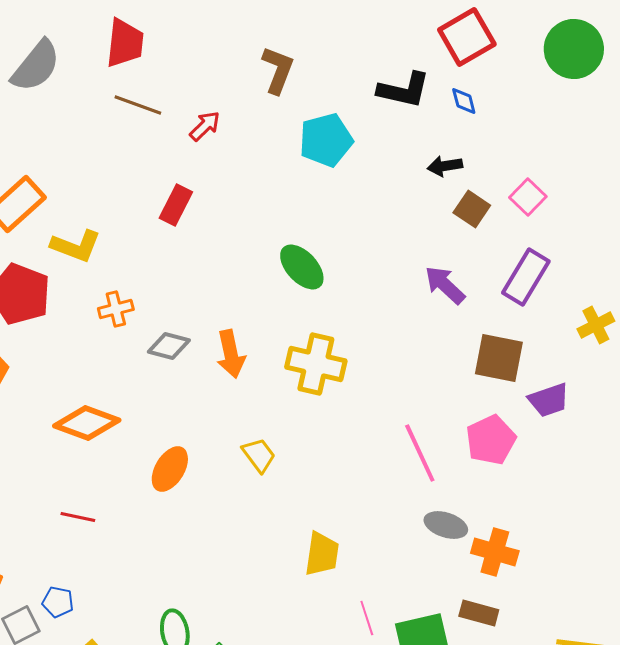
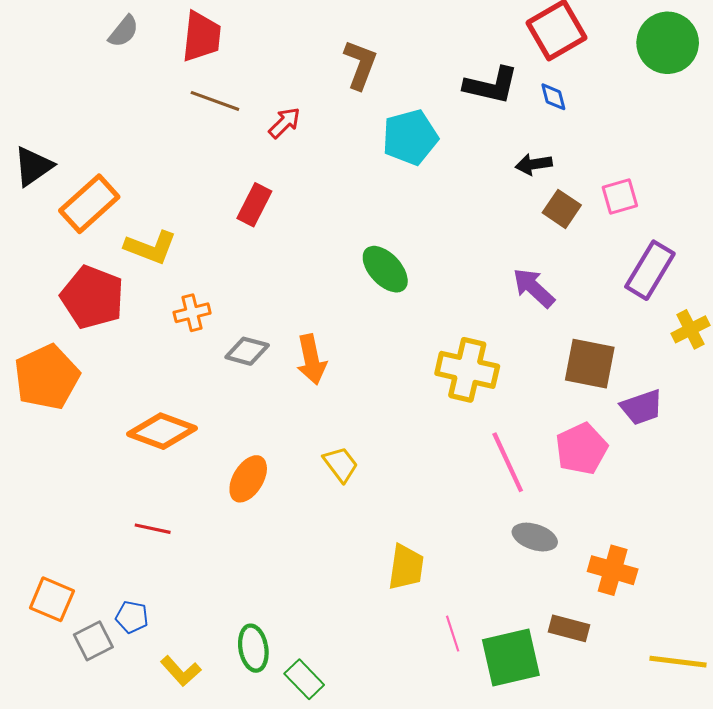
gray semicircle: (36, 66) -> (124, 31), moved, size x0.6
pink square: (528, 197) -> (620, 196), turned 30
purple rectangle: (526, 277) -> (650, 270), moved
yellow cross: (316, 364) -> (467, 370), moved
orange cross: (495, 552) -> (613, 570), moved

